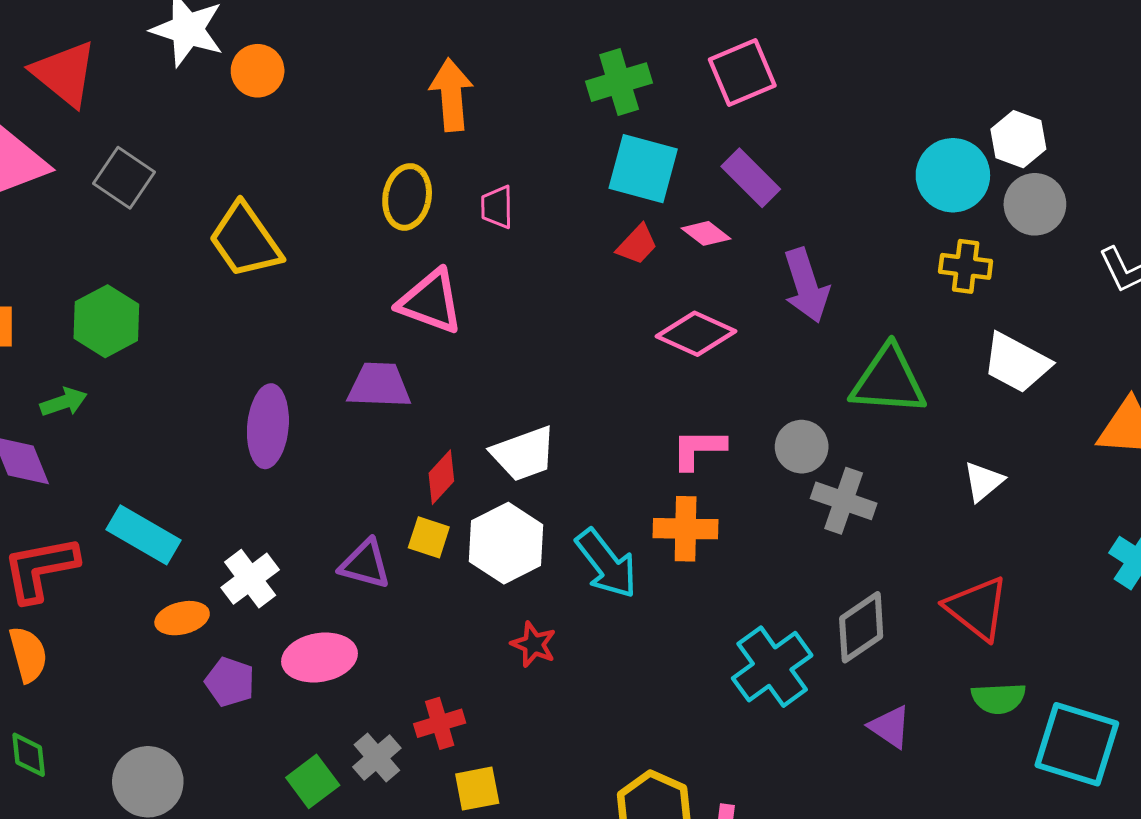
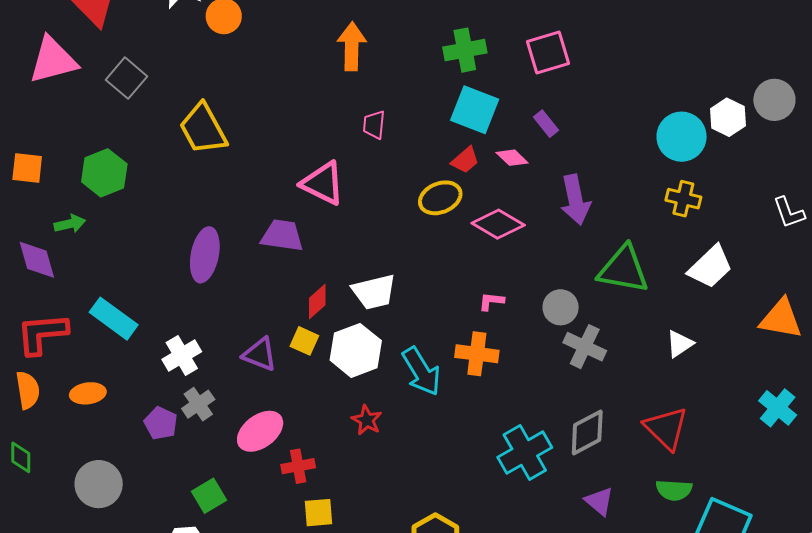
purple rectangle: (751, 178) -> (546, 124), size x0.7
yellow ellipse: (407, 197) -> (440, 198), moved, turned 51
gray circle: (1035, 204) -> (774, 100), moved
white trapezoid: (1016, 363) -> (710, 267), turned -78
pink L-shape: (698, 449) -> (491, 301), size x0.7
orange ellipse: (182, 618) -> (88, 393), moved
pink ellipse: (320, 657) -> (260, 431), moved, turned -33
gray cross: (377, 757) -> (198, 404), moved

